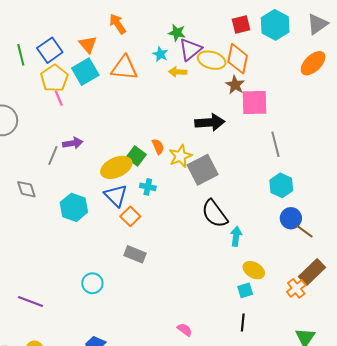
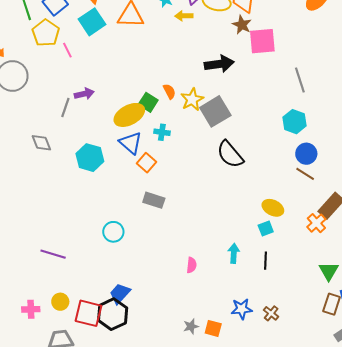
yellow pentagon: (54, 78) -> (46, 33), moved
gray line: (275, 144) -> (300, 80), moved
brown line: (304, 231) -> (305, 174), moved
cyan arrow: (236, 236) -> (234, 253), moved
pink semicircle: (185, 330) -> (192, 265), moved, turned 63

